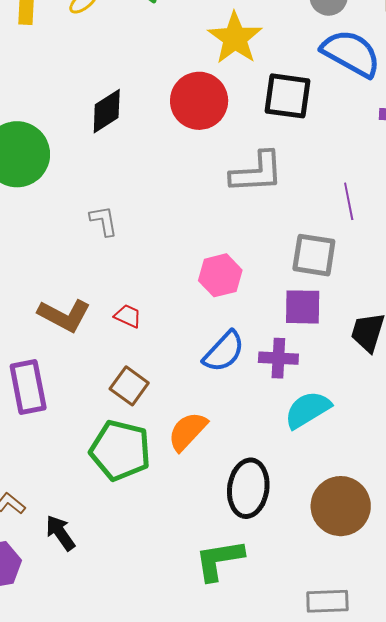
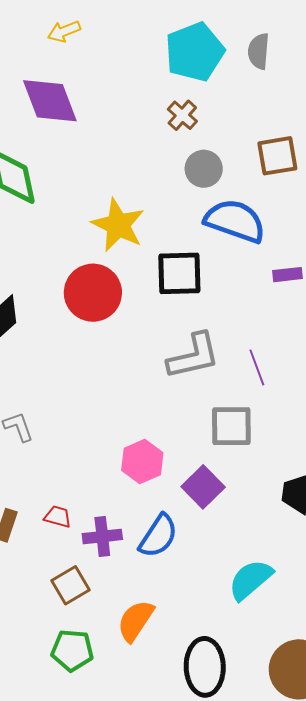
gray L-shape: (257, 172) -> (194, 356), moved
purple square: (303, 307) -> (203, 487), moved, turned -36
purple cross: (278, 358) -> (102, 537), moved
brown square: (129, 386) -> (71, 585), turned 33
green pentagon: (120, 450) -> (72, 650), size x0.7

